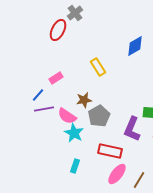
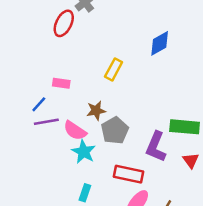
yellow rectangle: (98, 67) -> (114, 69), turned 60
pink rectangle: (56, 78) -> (61, 83), turned 40

